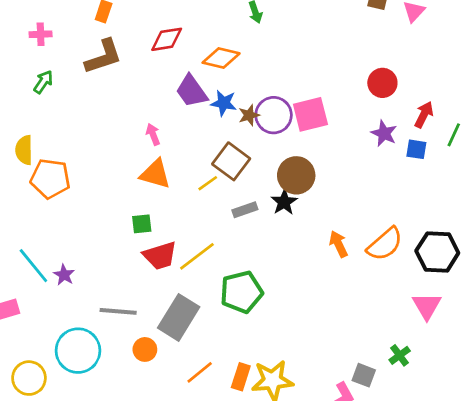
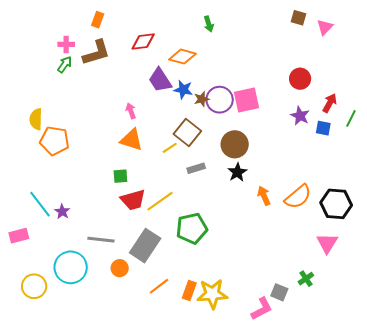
pink cross: (41, 34) -> (66, 44), moved
green arrow: (43, 82) -> (65, 64), moved
black star: (284, 202) -> (237, 172), moved

